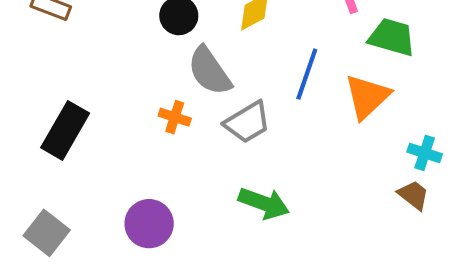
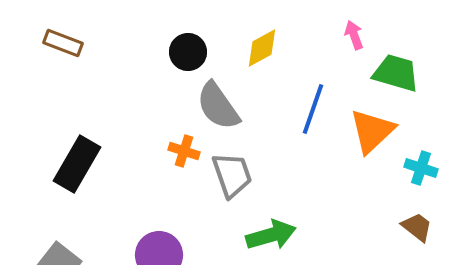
gray trapezoid: (247, 122) -> (232, 175), moved, turned -78
cyan cross: (425, 153) -> (421, 168), moved
green arrow: (264, 203) -> (271, 235), turned -36

